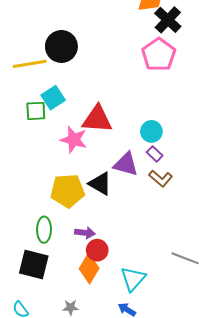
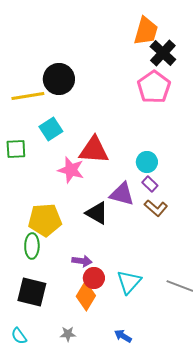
green square: (36, 111) -> (16, 149), moved
yellow pentagon: (68, 191) -> (45, 220), moved
green ellipse: (44, 230) -> (32, 246), moved
cyan triangle: (133, 279) -> (129, 282), moved

